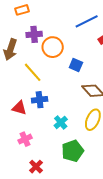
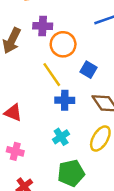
yellow line: (33, 72) -> (52, 75), moved
blue cross: (40, 100) -> (65, 100), moved
pink cross: (25, 139) -> (15, 151), turned 32

